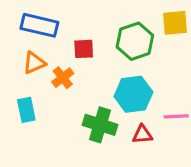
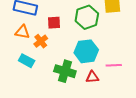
orange triangle: (34, 63) -> (22, 32), turned 35
cyan rectangle: (26, 110) -> (27, 61), moved, turned -49

